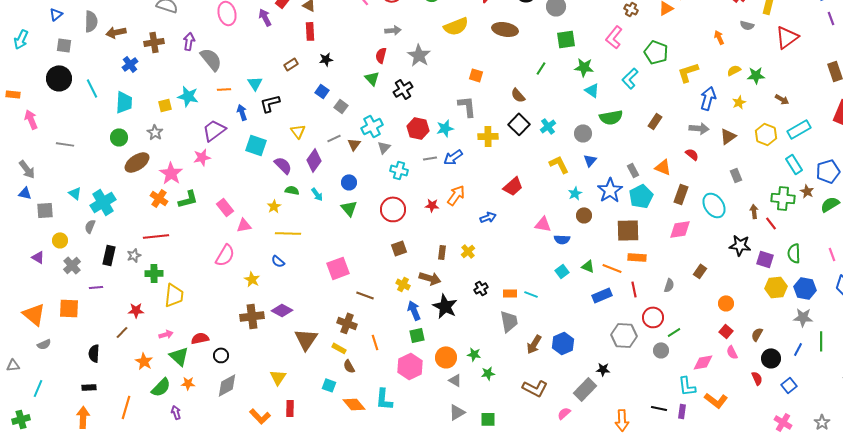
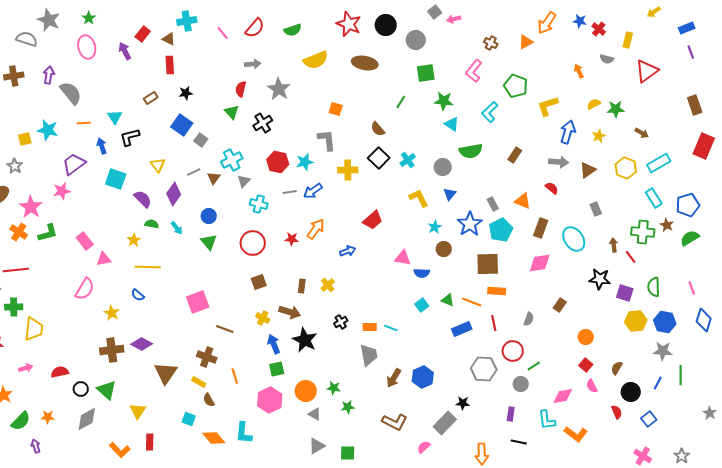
blue square: (322, 91) -> (182, 125), size x1.5
green triangle: (179, 356) -> (107, 390), moved
purple rectangle: (682, 411) -> (511, 414), moved

